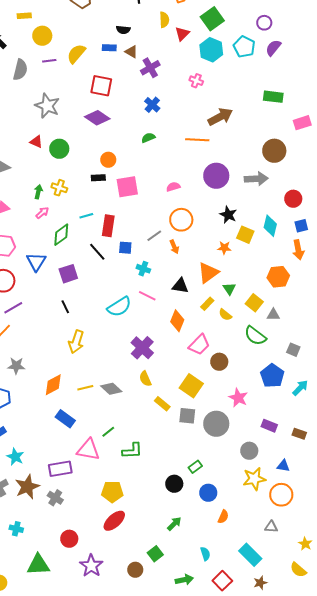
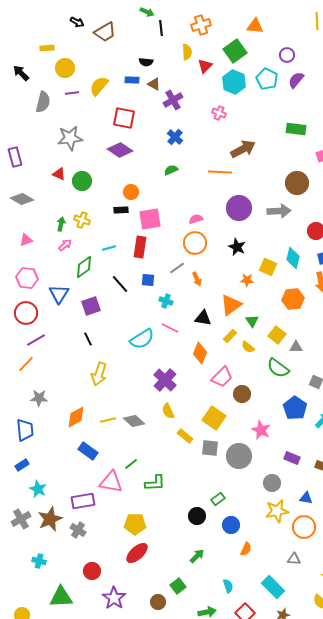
gray star: (47, 106) -> (70, 138), turned -30
black star: (228, 215) -> (237, 247), moved
orange circle: (181, 220) -> (195, 243), moved
red rectangle: (108, 226) -> (140, 247), moved
orange hexagon: (278, 277) -> (293, 299), moved

